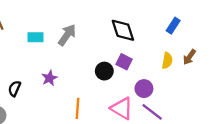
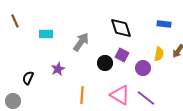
blue rectangle: (173, 26) -> (164, 24), turned 64
gray arrow: (67, 35) -> (81, 42), moved
purple circle: (144, 89) -> (143, 68), moved

